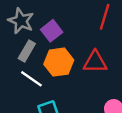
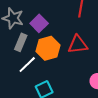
white line: (31, 79) -> (27, 65), turned -72

